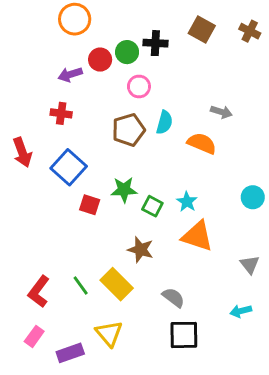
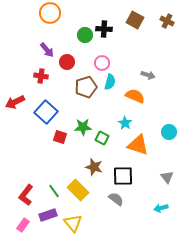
red circle: (100, 60) -> (67, 62), moved
purple arrow: (70, 75) -> (47, 50), turned -112
pink circle: (139, 86) -> (102, 63), moved
red arrow: (22, 152) -> (15, 102), turned 84
cyan star: (187, 202) -> (125, 123), moved
orange triangle: (197, 236) -> (138, 145), moved
black square: (184, 335) -> (123, 176), moved
purple rectangle: (70, 353) -> (48, 215), moved

